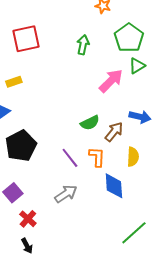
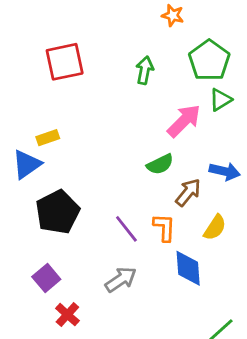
yellow rectangle: (14, 82) -> (48, 138), moved
green semicircle: (90, 123) -> (160, 164), moved
yellow semicircle: (133, 157) -> (215, 227), turned 30

